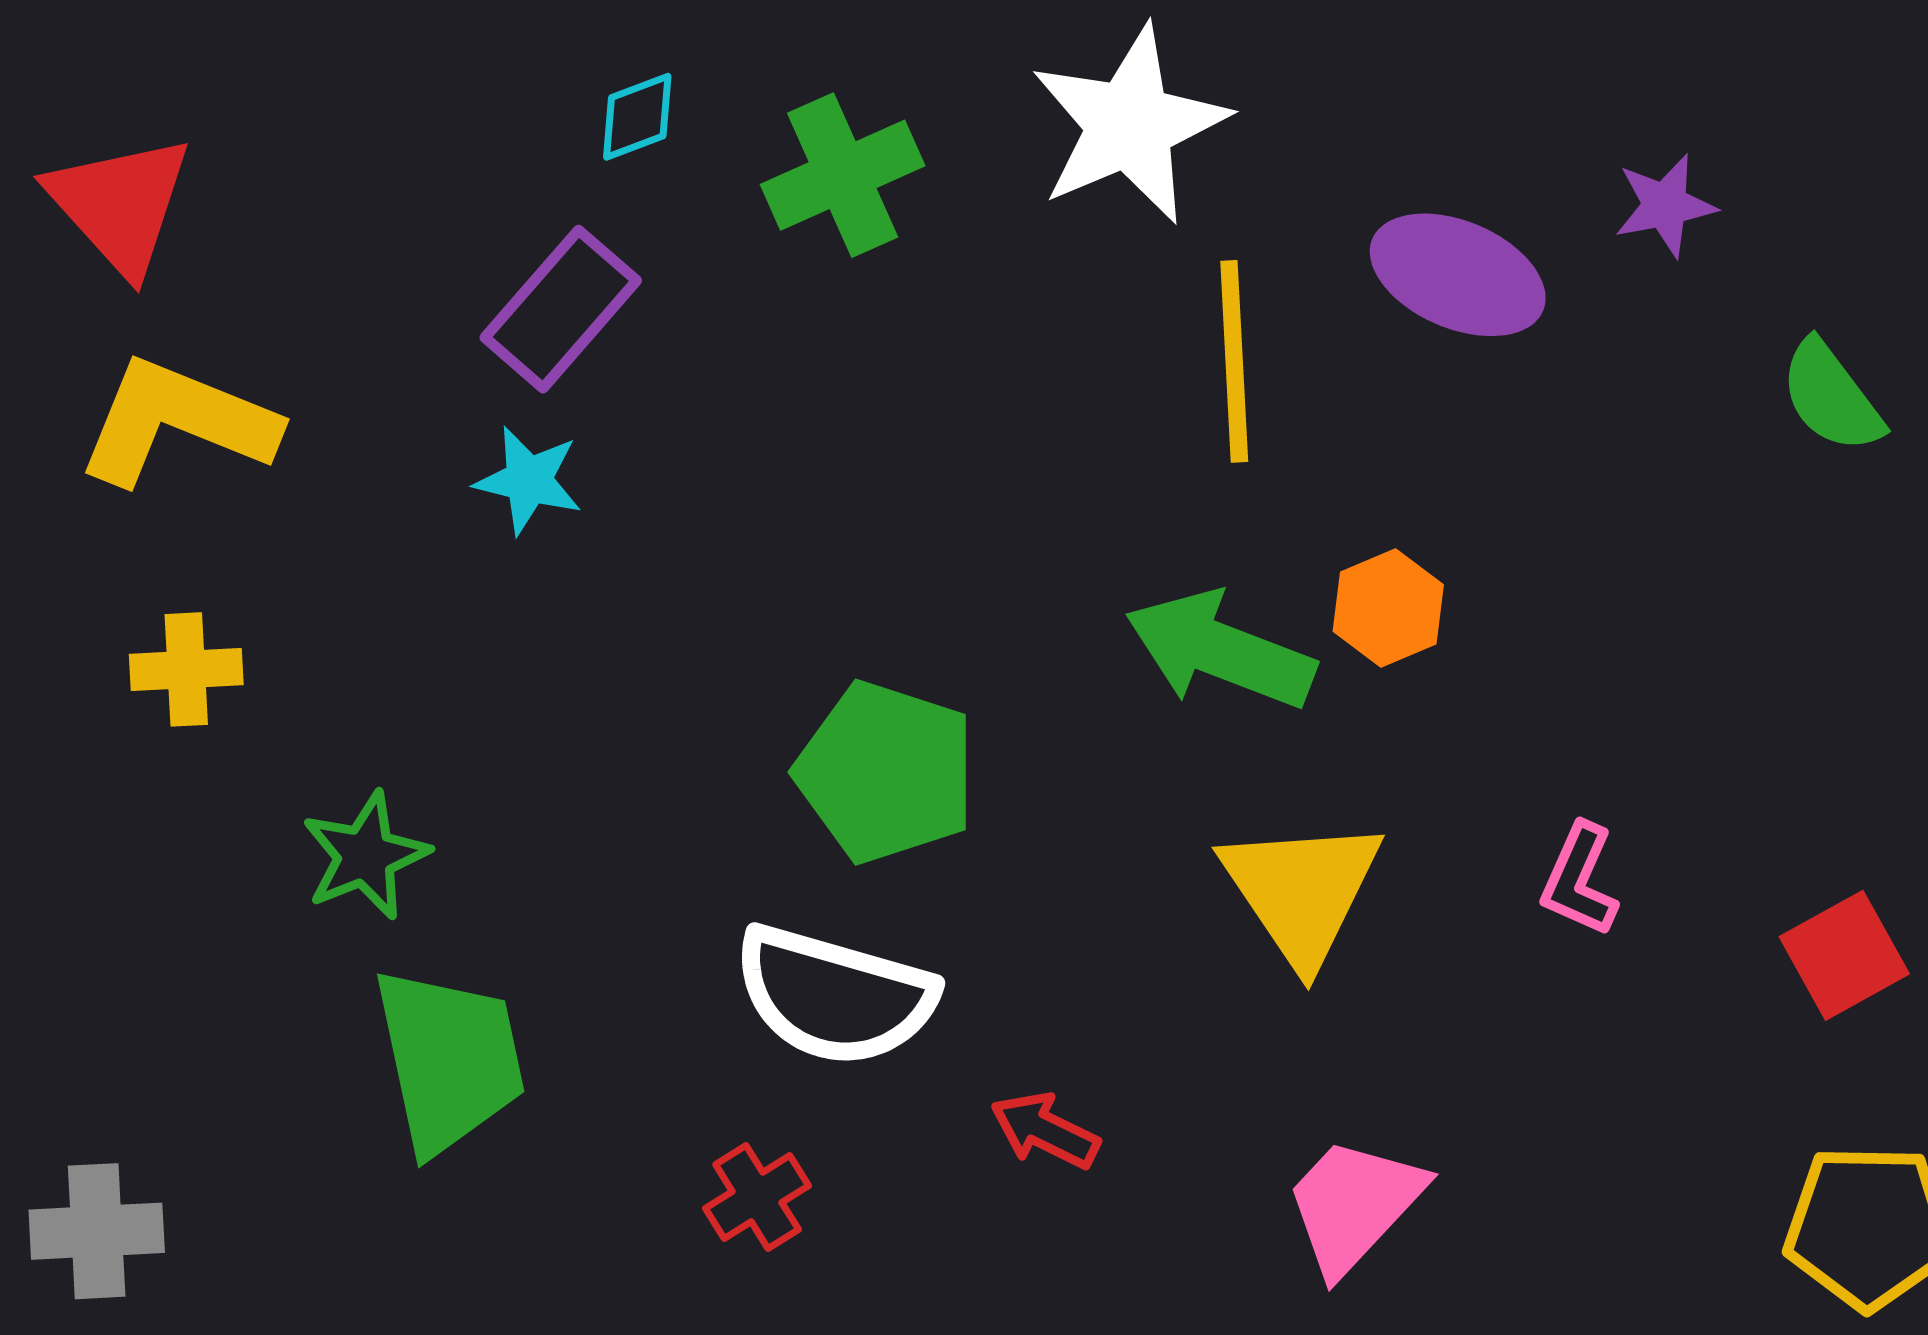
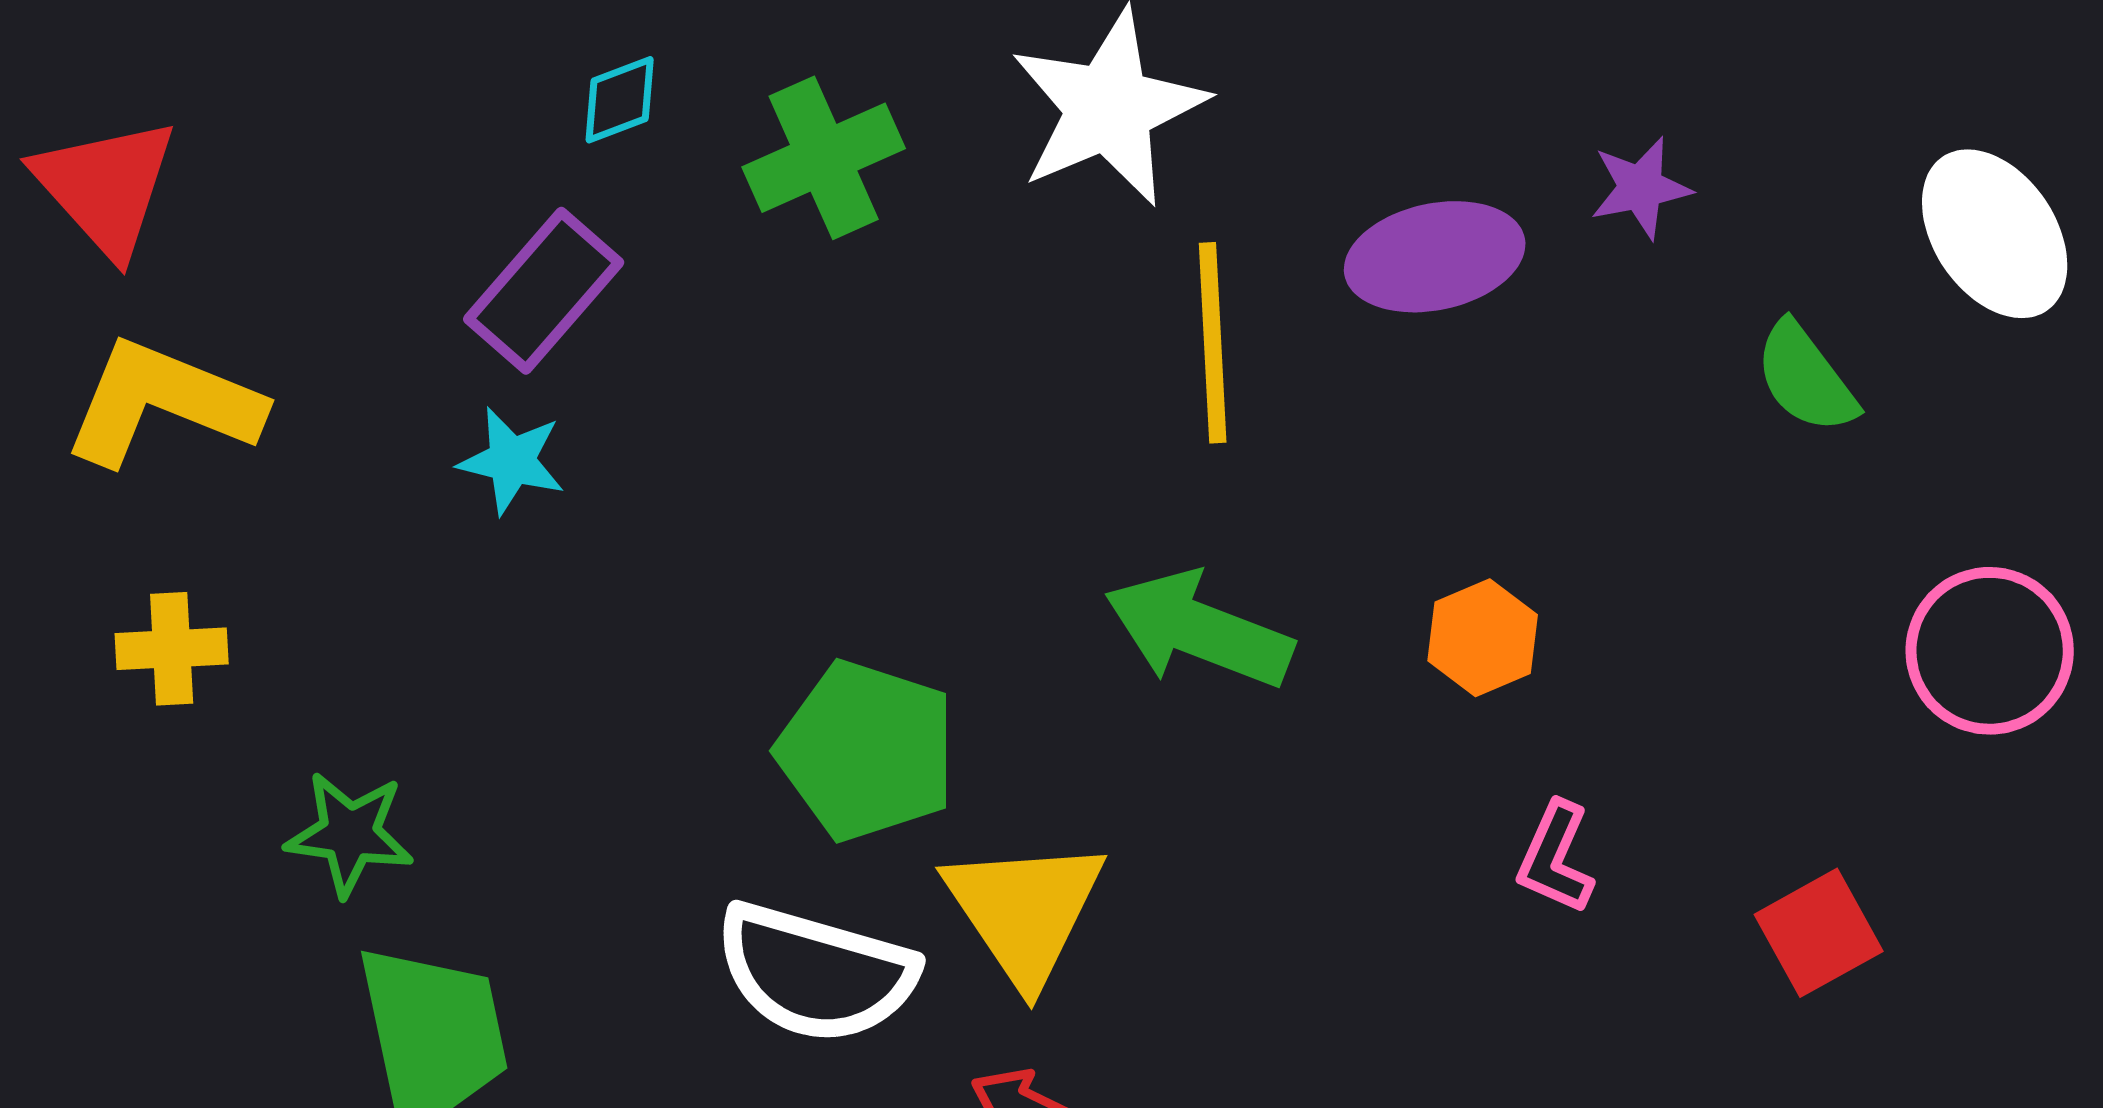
purple ellipse: (1458, 275) -> (1435, 257), turned -35
orange hexagon: (1388, 608) -> (1483, 638), moved
green star: (365, 856) -> (350, 834), turned 30
yellow triangle: (1302, 891) -> (1025, 911), moved

